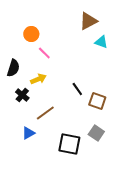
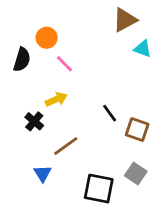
black semicircle: (13, 68) -> (22, 60), moved
blue triangle: (28, 133) -> (42, 173), turned -32

